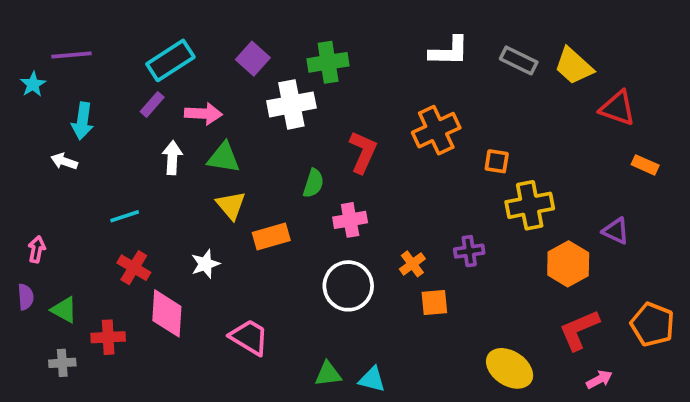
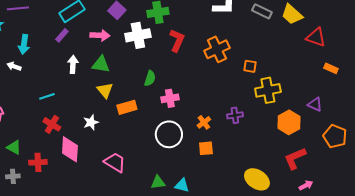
pink arrow: (203, 114) -> (100, 35), moved
red L-shape: (363, 152) -> (177, 40), moved
orange square: (434, 302) -> (206, 148), moved
orange pentagon: (652, 324) -> (335, 136), moved

